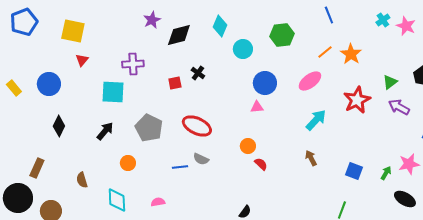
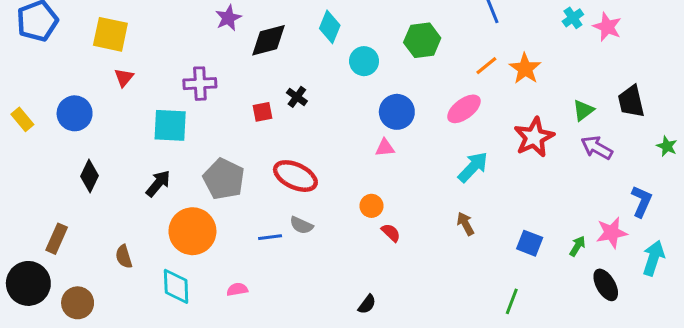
orange circle: (128, 163) -> (192, 231), size x2.0
black ellipse: (405, 199) -> (606, 285), turned 30

